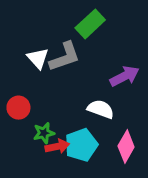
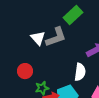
white semicircle: (101, 109) -> (80, 72), turned 78

